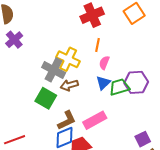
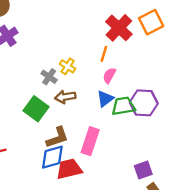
red cross: (92, 15) -> (119, 28), moved, turned -30
yellow cross: (68, 59) -> (68, 66), size x0.6
gray cross: (54, 70) -> (49, 77), size x0.6
pink rectangle: (95, 120) -> (90, 141), turned -50

